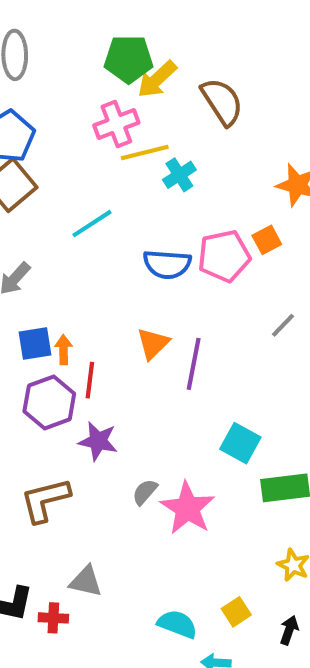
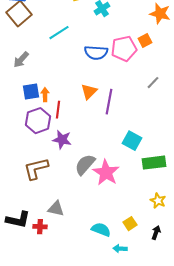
gray semicircle: (145, 492) -> (85, 165), size x1.6

